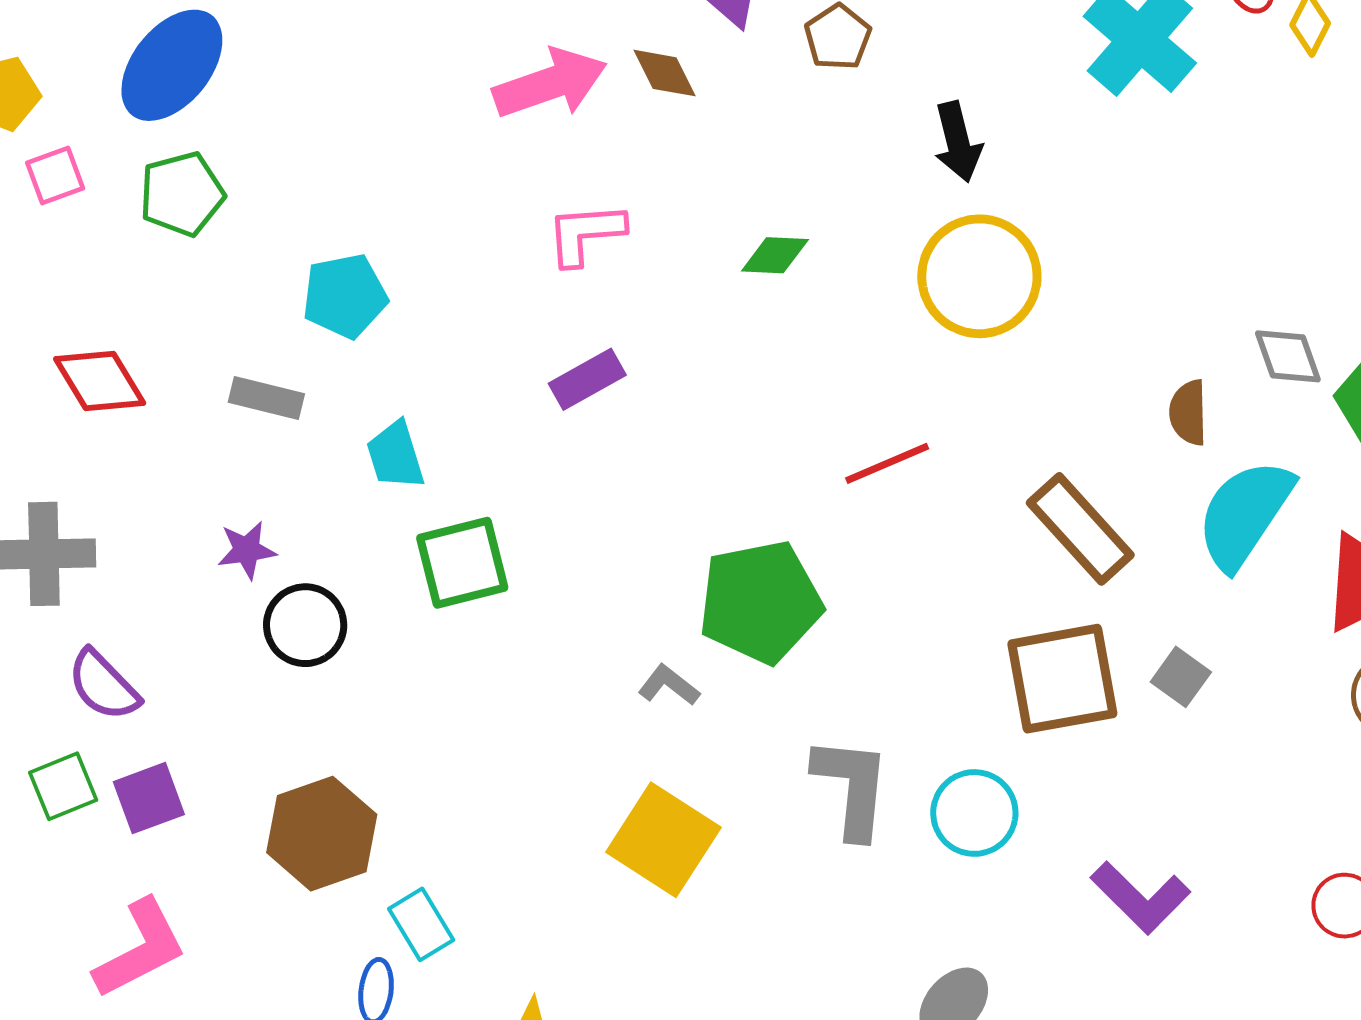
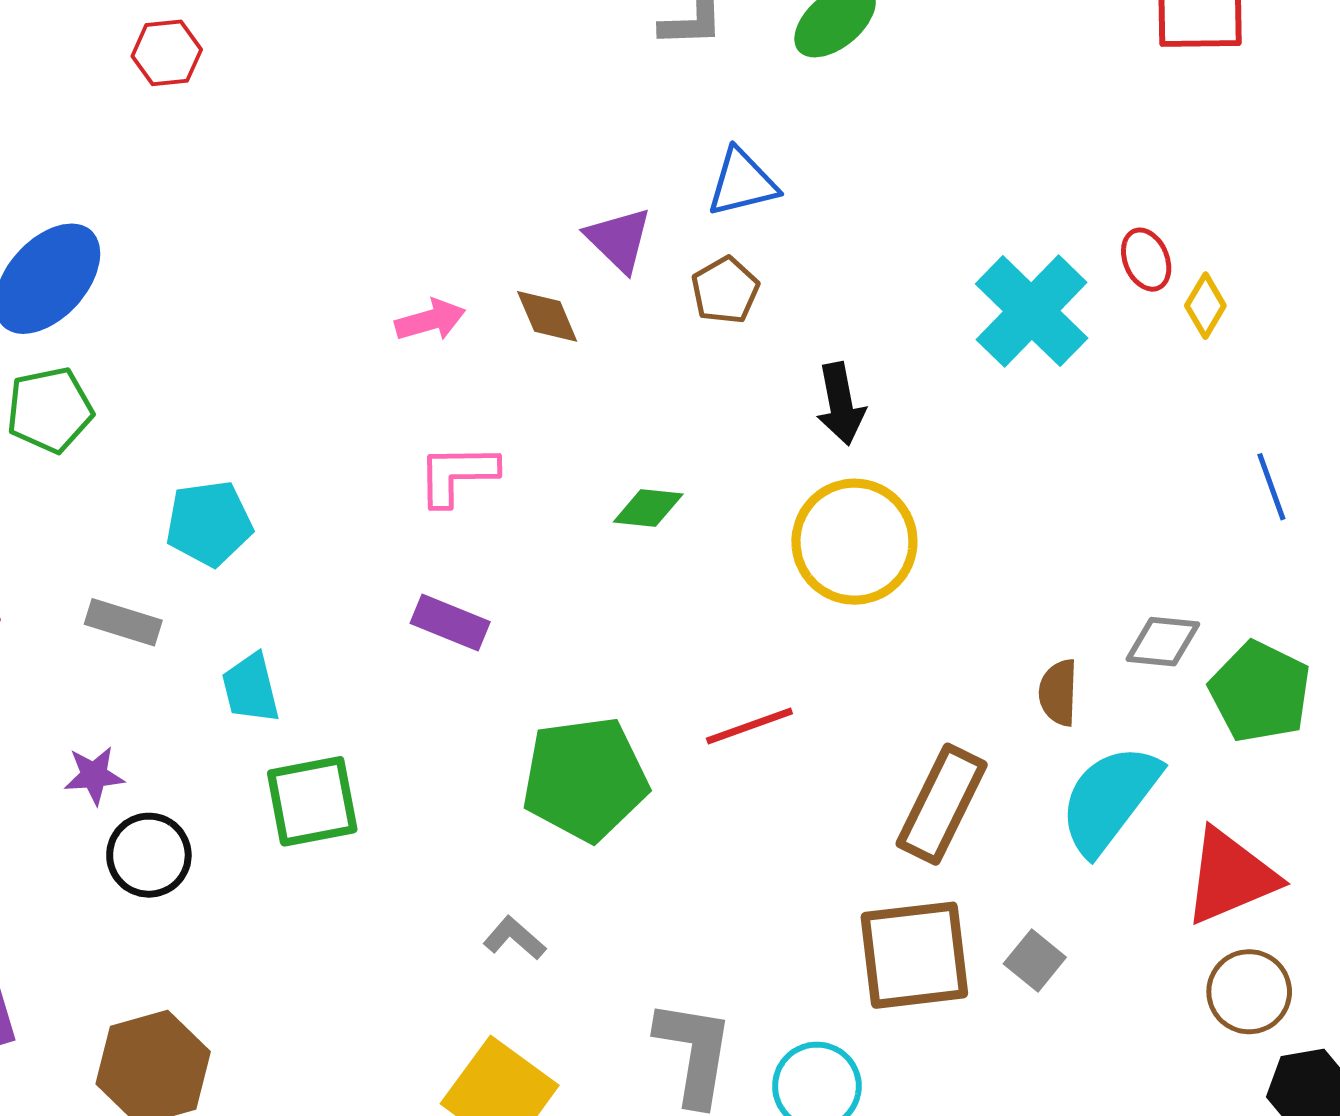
pink arrow: (550, 84) -> (430, 320), size x0.6
gray diamond: (1288, 356) -> (1163, 642), turned -68
purple rectangle: (587, 379) -> (450, 623), turned 48
brown rectangle: (1080, 529) -> (942, 804), turned 65
green pentagon: (760, 602) -> (585, 779), moved

